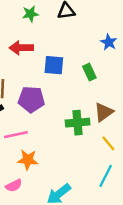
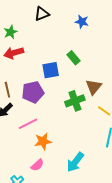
green star: (30, 14) -> (11, 32), moved
blue star: (109, 42) -> (82, 22), moved
blue square: (54, 65) -> (51, 70), moved

